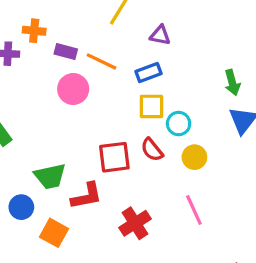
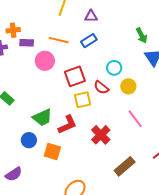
purple rectangle: (66, 51) -> (27, 43), moved
yellow square: (151, 106) -> (83, 100), moved
red square: (114, 157) -> (75, 76), moved

